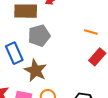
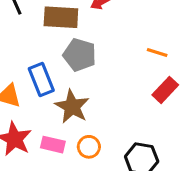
gray pentagon: (39, 36) -> (80, 55), turned 30

